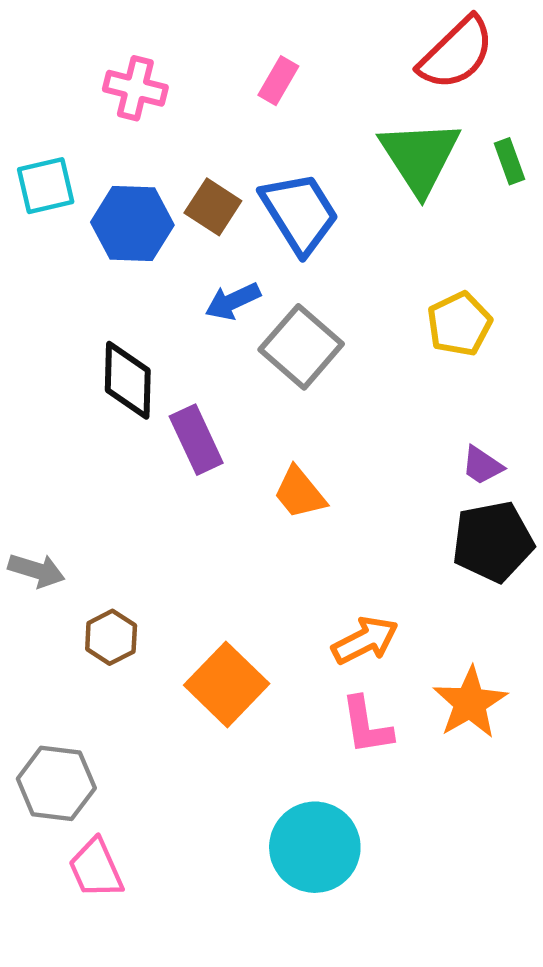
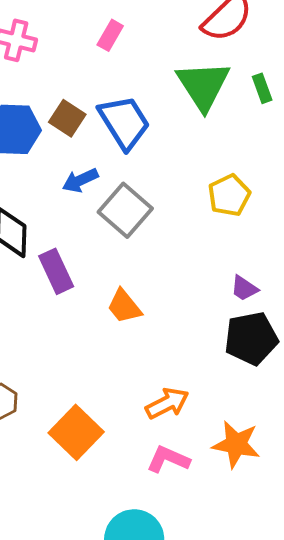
orange star: (470, 703) -> (236, 444), turned -30
pink L-shape: (367, 726) -> (168, 459), turned 123

